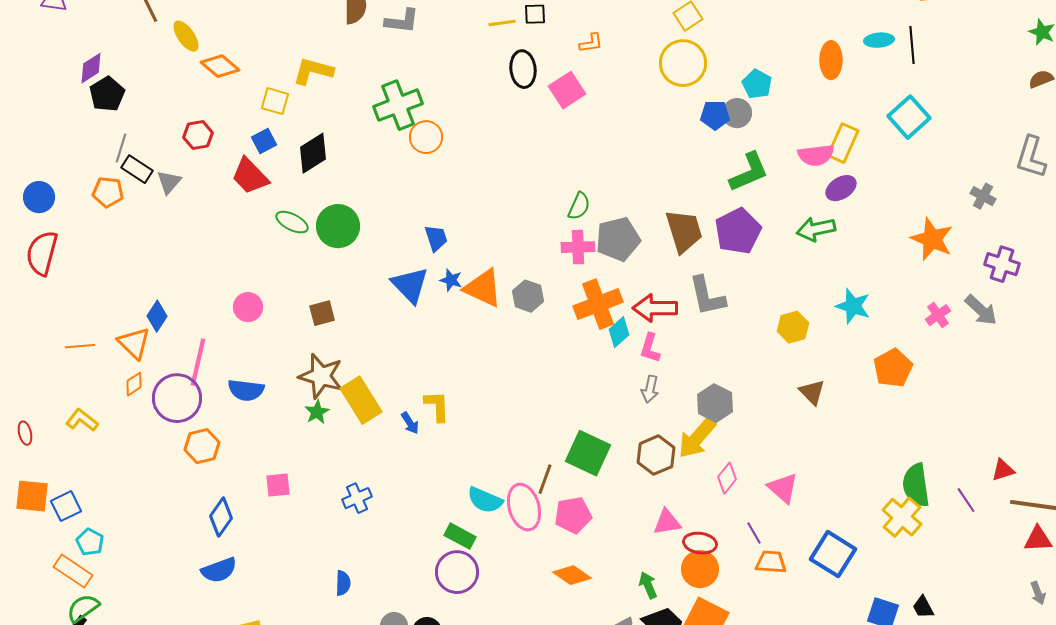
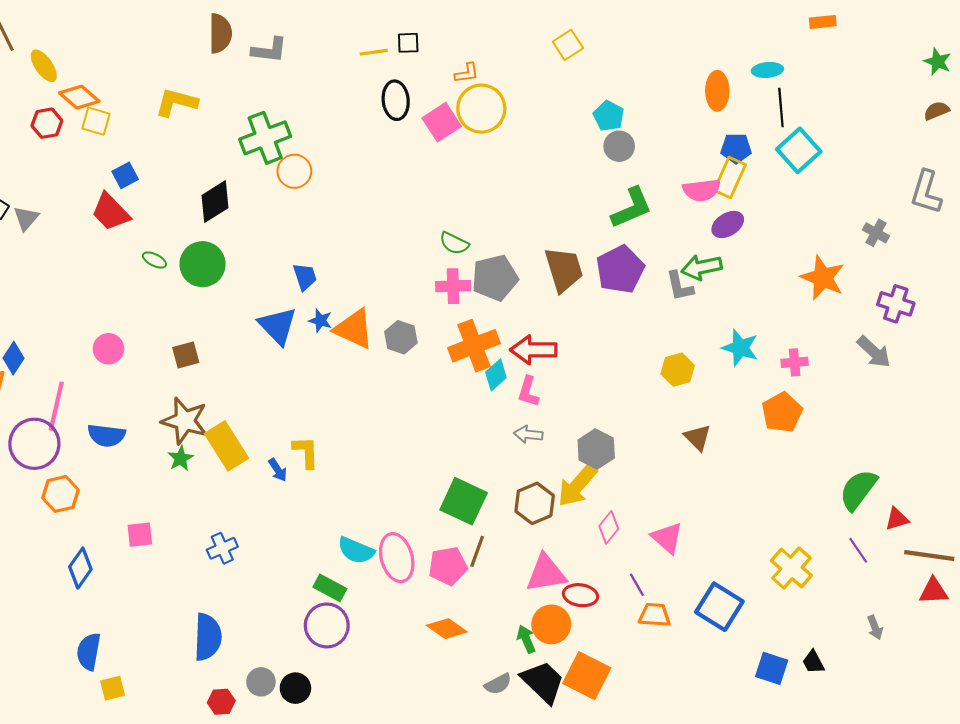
black line: (912, 45) -> (781, 108), moved
yellow circle: (683, 63) -> (481, 109), moved
cyan pentagon: (757, 84) -> (609, 116), moved
yellow square: (275, 101) -> (96, 121), moved
blue pentagon: (715, 115) -> (736, 148), moved
red hexagon: (198, 135) -> (47, 123), moved
black diamond: (313, 153) -> (215, 202), moved
green semicircle: (579, 206) -> (454, 243), turned 92
green ellipse: (292, 222) -> (154, 260), size x0.7
gray L-shape: (707, 296) -> (680, 286), moved, size x0.7
pink cross: (938, 315) -> (795, 362), moved, turned 30
gray arrow: (650, 389) -> (528, 434), turned 84
brown line: (545, 479) -> (477, 551), moved
green semicircle: (916, 485) -> (858, 490), moved, turned 45
pink triangle: (667, 522) -> (546, 573), size x1.4
orange circle: (700, 569) -> (551, 624), moved
blue semicircle: (219, 570) -> (89, 652), moved, turned 120
blue semicircle: (343, 583) -> (208, 637), size x1.8
gray arrow: (1038, 593) -> (875, 628), moved

